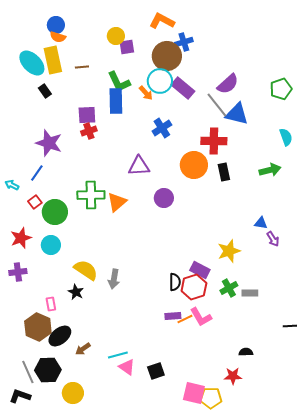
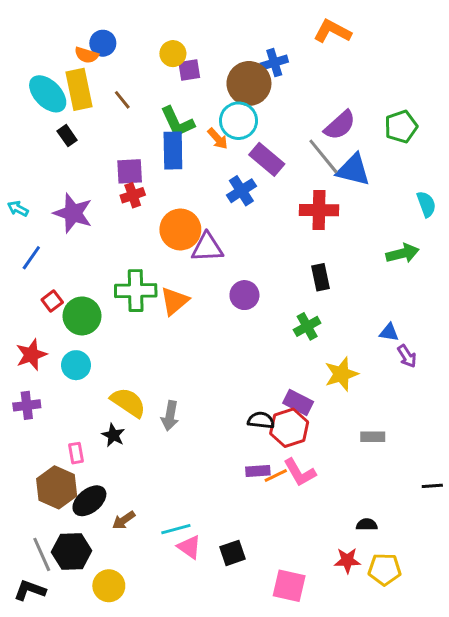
orange L-shape: (162, 21) -> (332, 31), moved
blue circle: (56, 25) -> (103, 43), moved
brown line: (82, 67) -> (122, 100), turned 56
purple rectangle: (183, 88) -> (267, 159), moved
green pentagon: (281, 89) -> (401, 127), moved
orange circle: (194, 165) -> (180, 229), moved
black rectangle: (224, 172) -> (320, 277), moved
blue line: (37, 173) -> (31, 258), moved
cyan arrow: (12, 185) -> (18, 209), moved
black semicircle: (175, 282) -> (261, 420), turned -84
green cross: (229, 288) -> (307, 326), moved
yellow pentagon: (211, 398) -> (385, 569), moved

